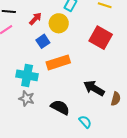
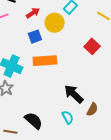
red square: (101, 38) -> (92, 46), size x0.7
black semicircle: (60, 107) -> (34, 121), moved
cyan semicircle: (85, 122) -> (68, 117), moved

